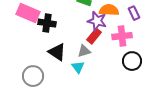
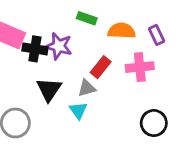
purple star: (97, 21) -> (59, 46), moved
black triangle: (57, 52) -> (49, 89), turned 30
black circle: (132, 61) -> (154, 123), moved

